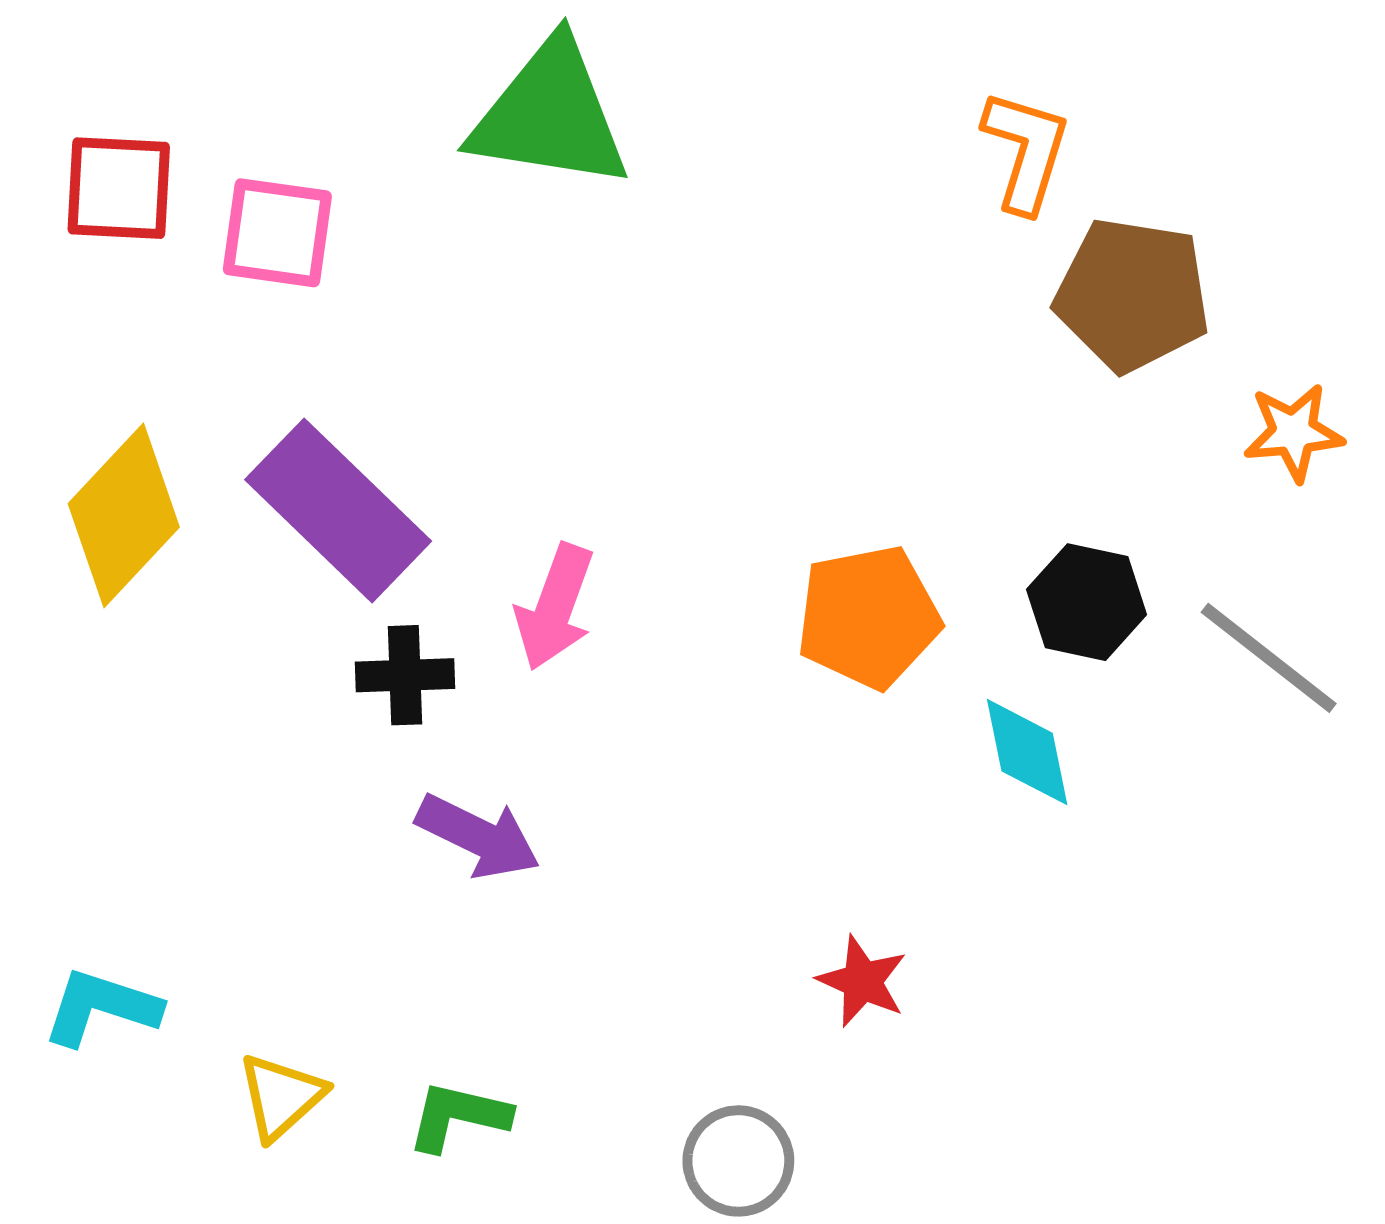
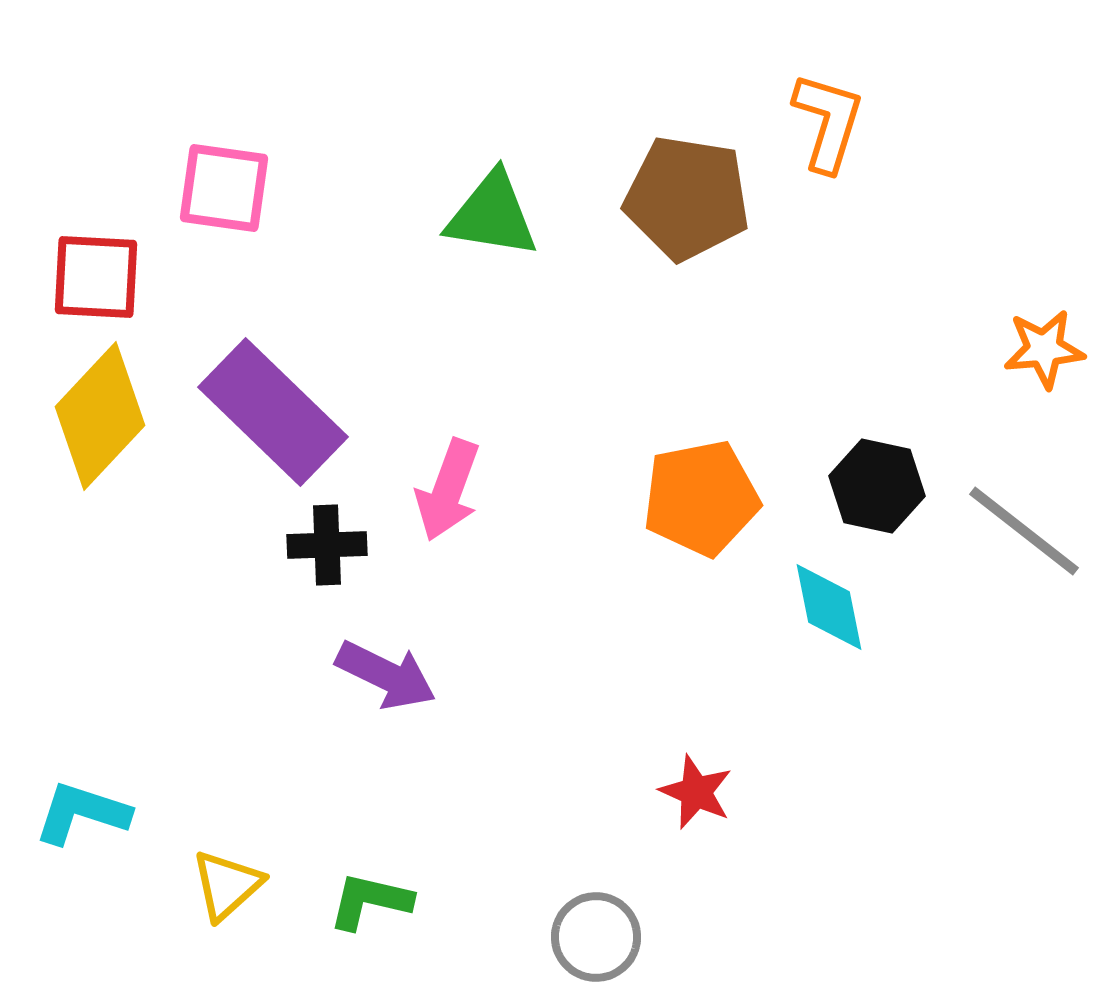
green triangle: (550, 115) -> (492, 215), moved, size x0.7
red square: (119, 188) -> (96, 277), moved
brown pentagon: (1132, 295) -> (687, 198), moved

